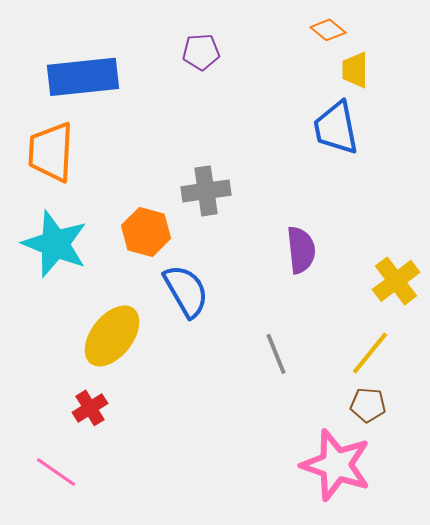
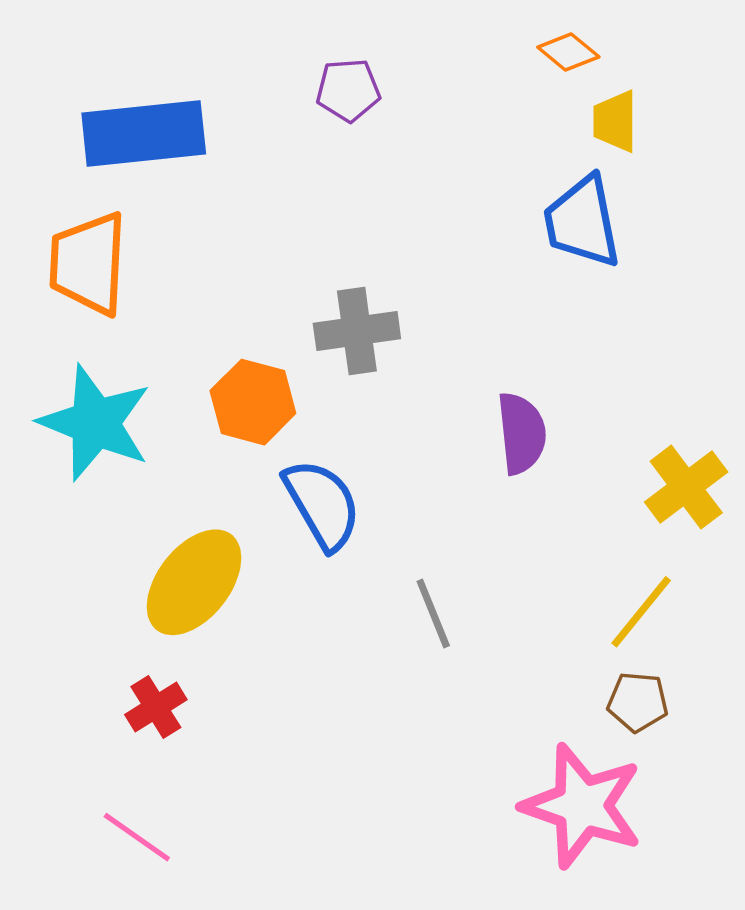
gray line: (276, 354) -> (433, 613), moved
pink line: (56, 472) -> (137, 837), moved

